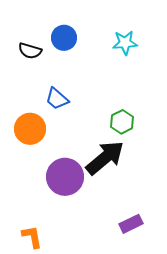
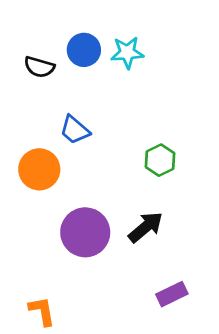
cyan star: (125, 43) -> (127, 53), moved
black arrow: (105, 158) -> (146, 227), moved, size x0.7

